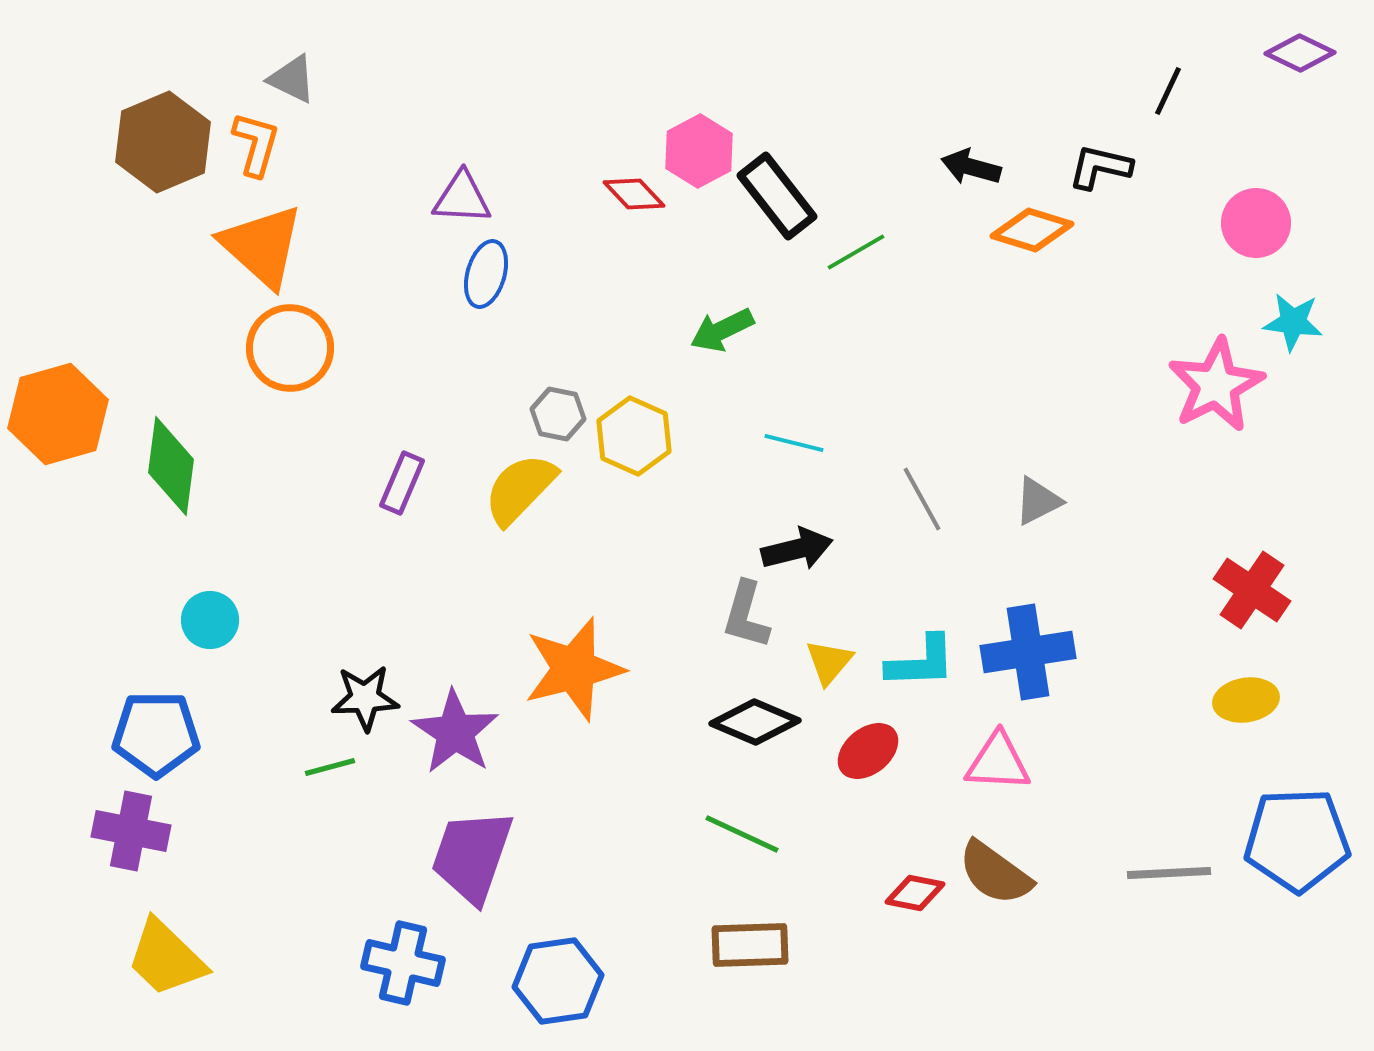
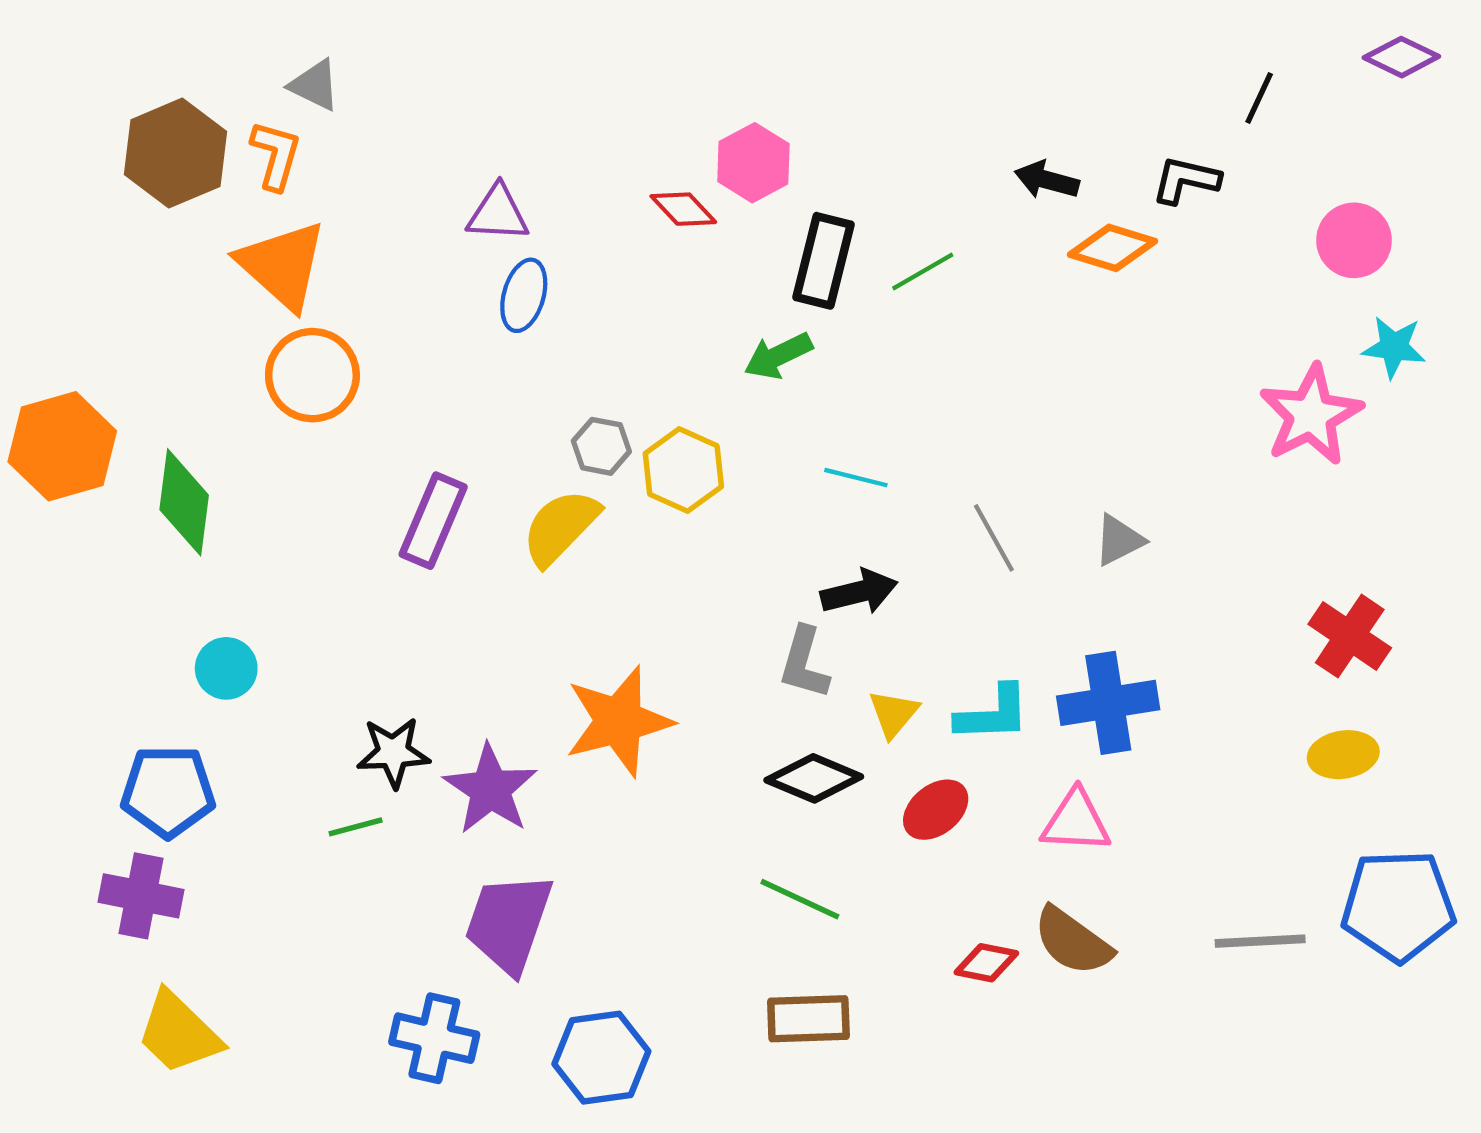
black rectangle: (777, 196) -> (824, 261), moved, turned 52
purple rectangle: (402, 483) -> (433, 521), size x1.4

